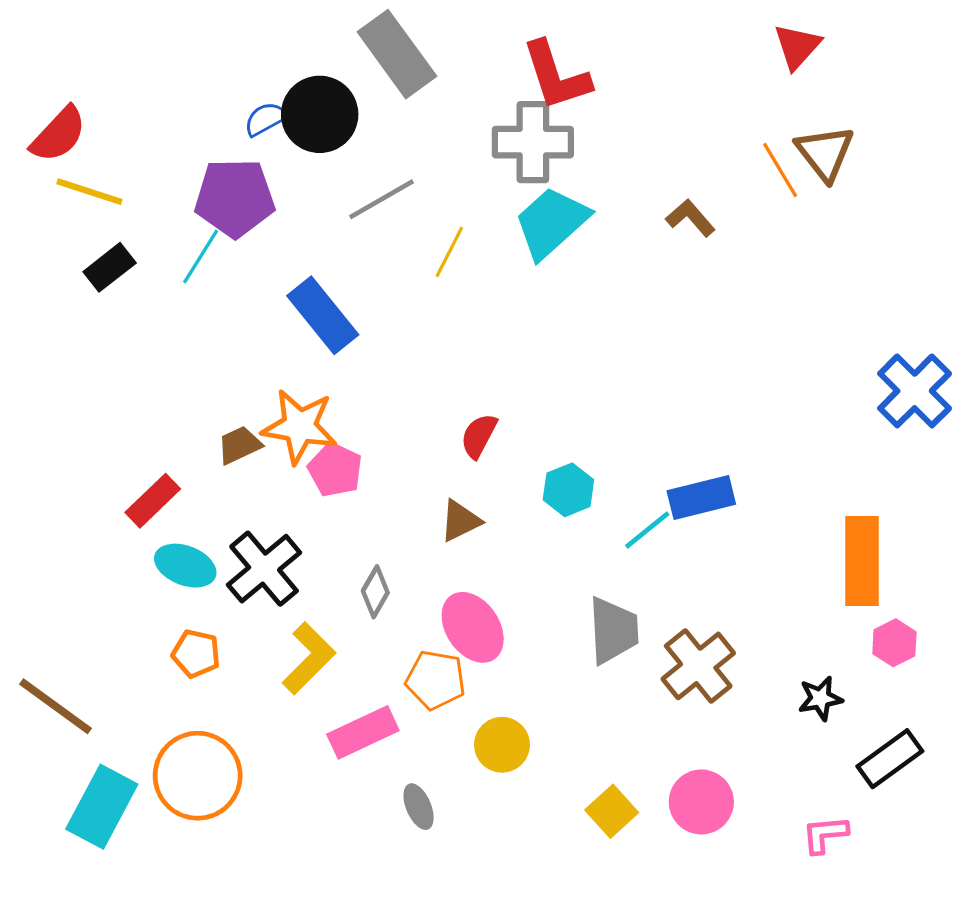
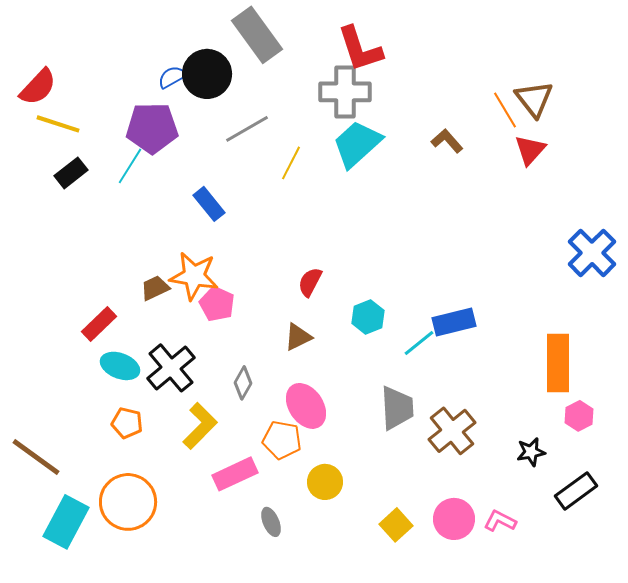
red triangle: (797, 46) -> (530, 150), moved
blue rectangle: (323, 315) -> (209, 204), size x0.7
pink L-shape: (825, 834) -> (500, 521), moved, turned 32

